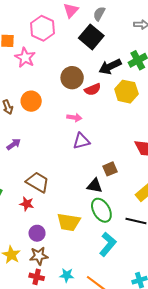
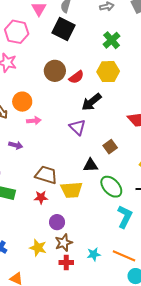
black arrow: (110, 67) -> (91, 102), moved
pink arrow: (74, 117) -> (34, 121), moved
purple triangle: (81, 141) -> (77, 127), turned -48
purple arrow: (14, 144) -> (16, 145), turned 64
black triangle: (95, 186) -> (91, 165), moved
yellow trapezoid: (69, 222) -> (71, 190), moved

